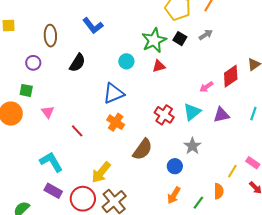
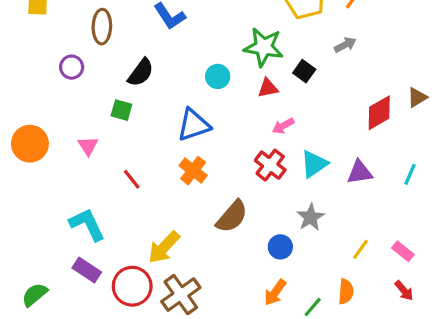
black square: (180, 39) -> (304, 71), moved
green star: (154, 40) -> (264, 47), turned 30
pink arrow: (206, 87) -> (283, 126), moved
green square: (26, 90) -> (121, 110), moved
yellow line: (232, 171) -> (360, 249), moved

